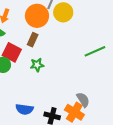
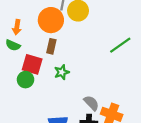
gray semicircle: (83, 100) -> (91, 103), moved

